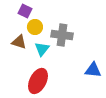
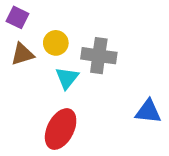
purple square: (25, 11) -> (18, 17), moved
brown triangle: (19, 42) -> (22, 54), moved, turned -35

